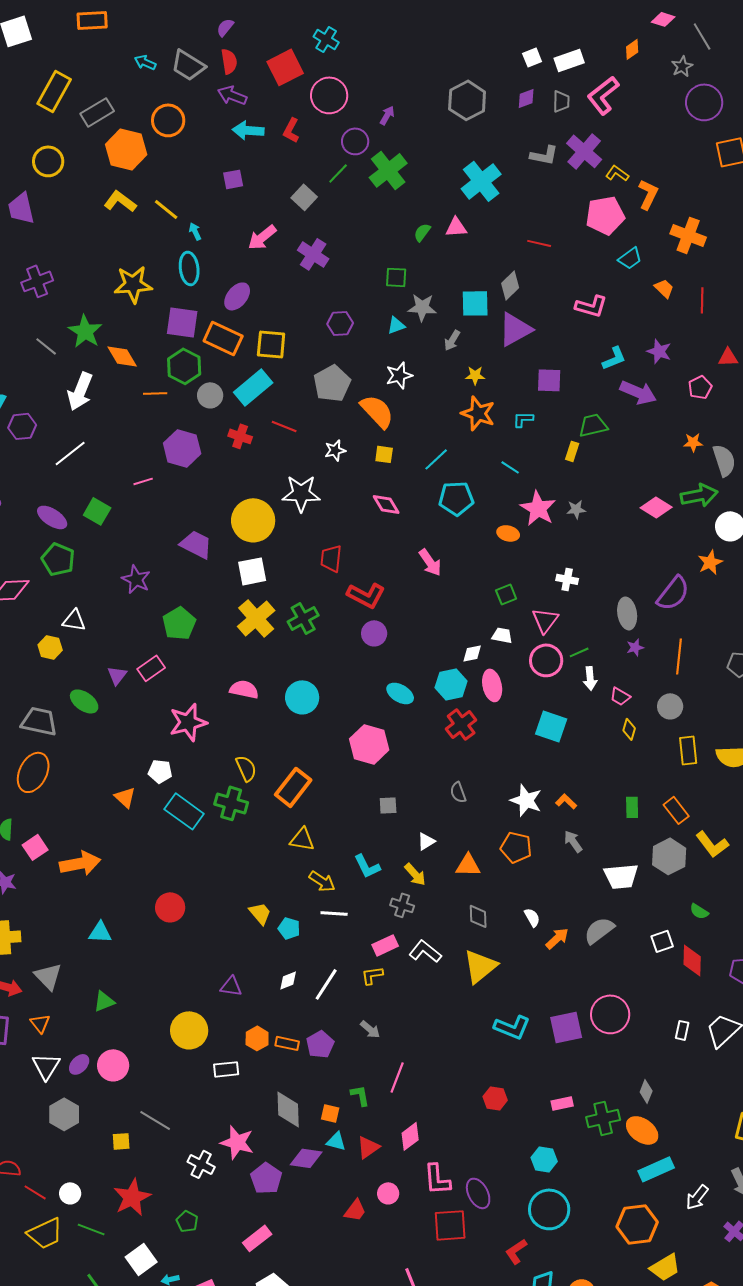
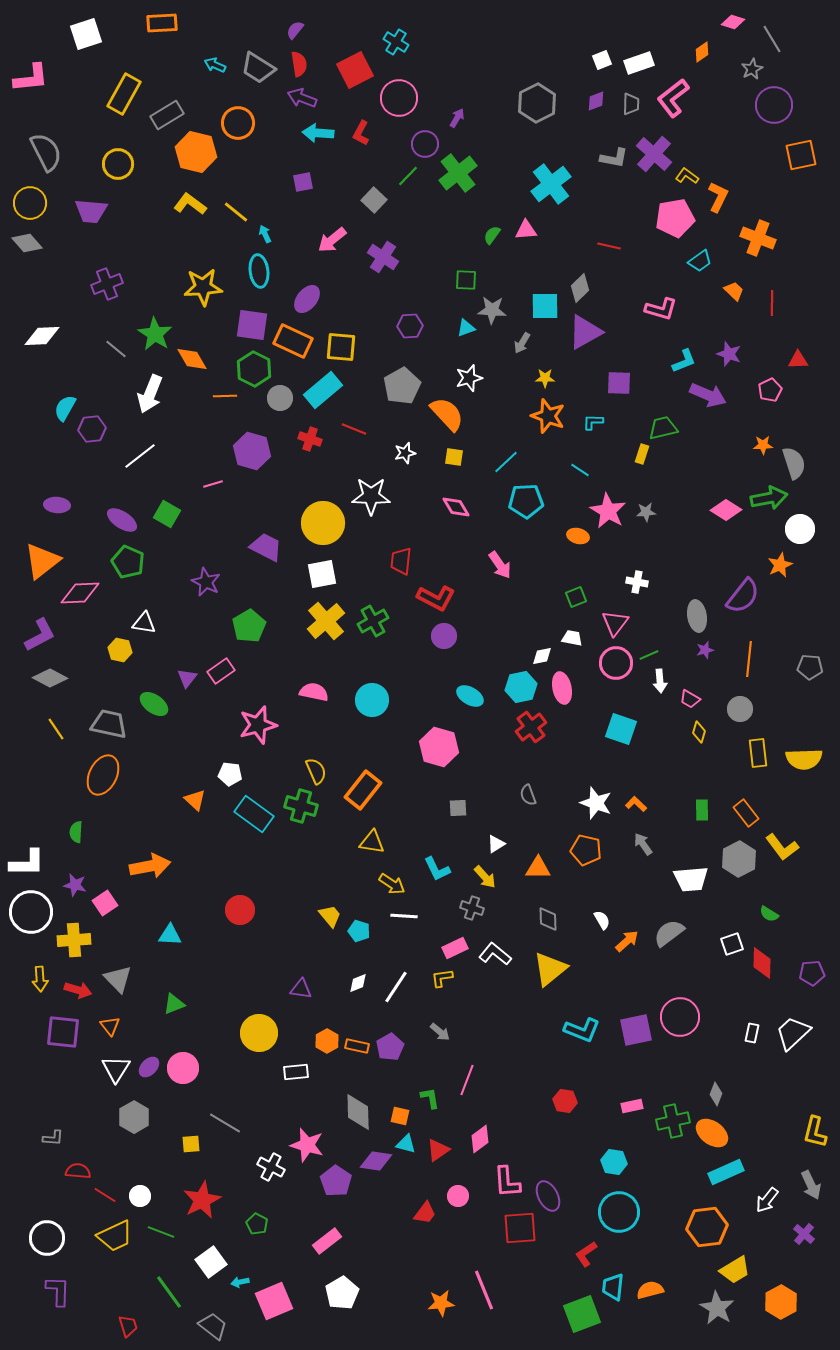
purple trapezoid: (21, 208) -> (91, 211), turned -72
pink square: (35, 847) -> (105, 903), moved

